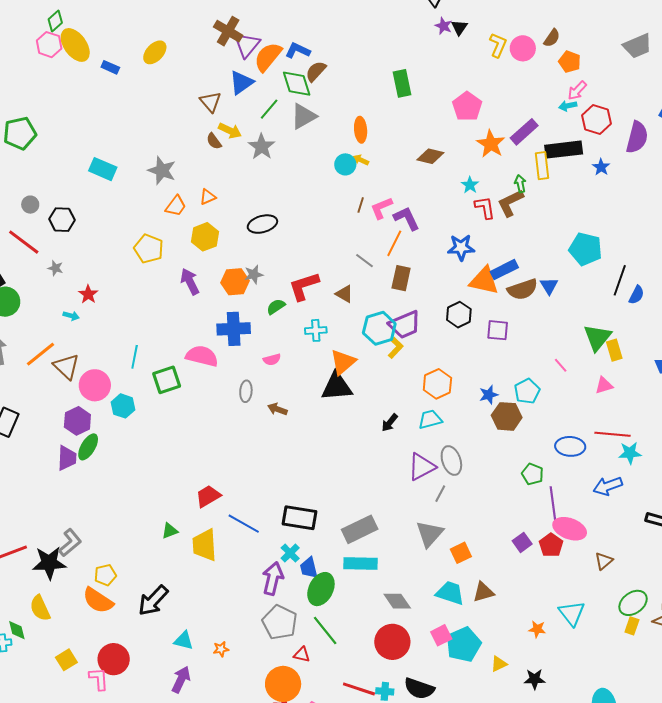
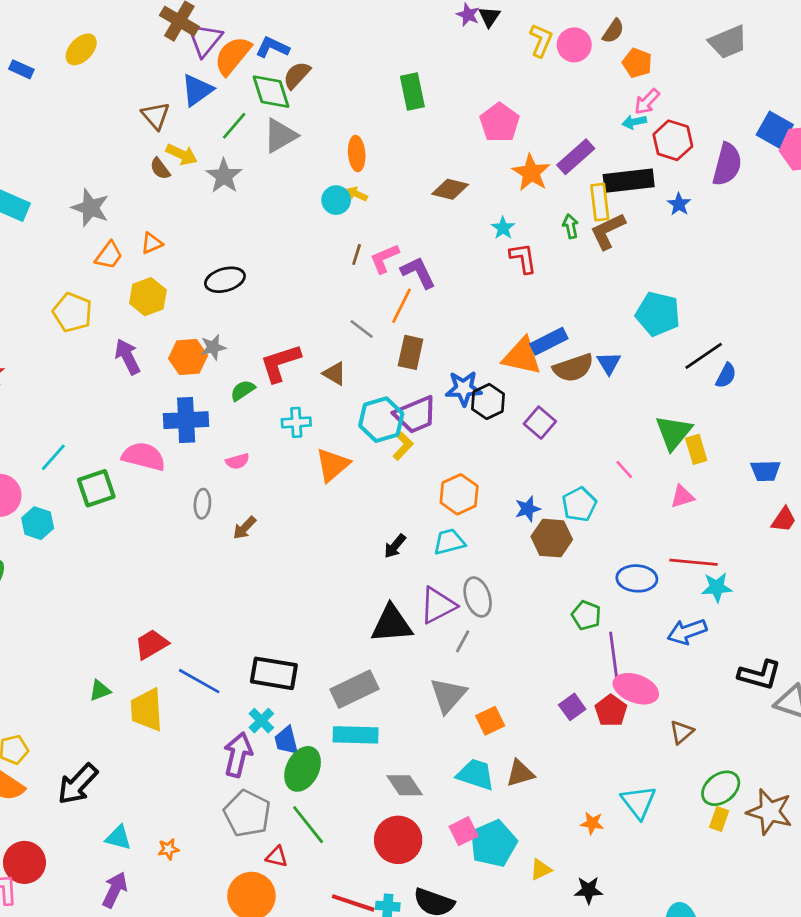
brown L-shape: (510, 203) -> (608, 231), moved
blue star: (461, 248) -> (464, 388), moved
black line: (620, 280) -> (704, 356), turned 36
purple square: (498, 330) -> (540, 423), turned 35
cyan line: (135, 357) -> (53, 457), turned 30
black triangle: (337, 387) -> (392, 624), moved
brown arrow: (277, 409) -> (245, 528), turned -66

